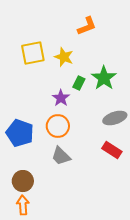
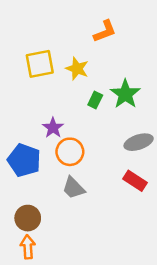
purple star: (61, 98) -> (53, 128), moved

